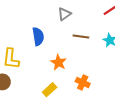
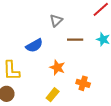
blue semicircle: (38, 36) -> (34, 45), turned 78

